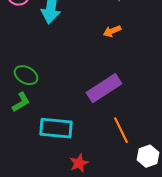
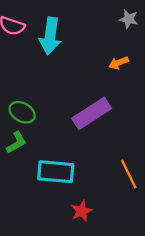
purple rectangle: (104, 88) -> (92, 113), moved

